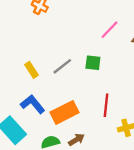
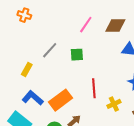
gray line: (62, 66) -> (50, 50), moved
yellow rectangle: (31, 70) -> (27, 69), turned 72

